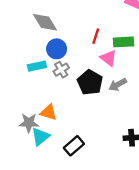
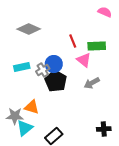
gray diamond: (45, 22) -> (29, 29), turned -35
red line: (96, 36) -> (73, 41), turned -40
blue circle: (57, 49) -> (54, 64), moved
black pentagon: (90, 82) -> (56, 81), moved

